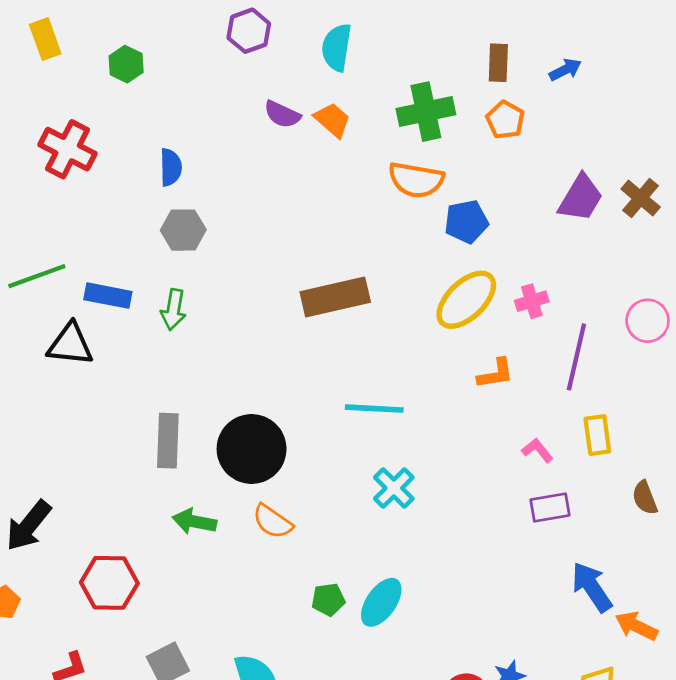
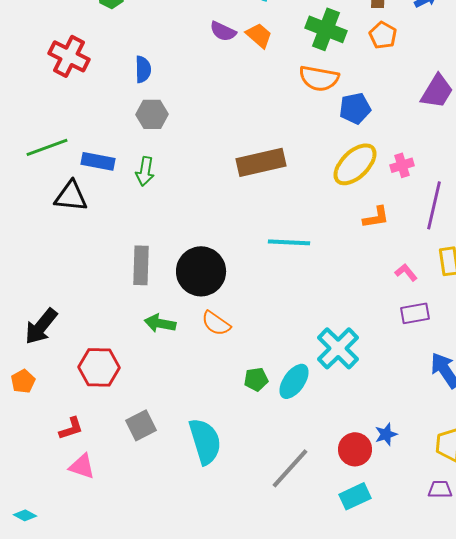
green cross: (426, 112) -> (326, 29), turned 33
cyan cross: (394, 488) -> (338, 348), moved, size x1.4

